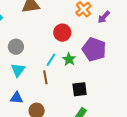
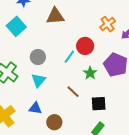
cyan line: (51, 60) -> (69, 57), moved
brown line: (45, 77) -> (73, 92), moved, turned -40

